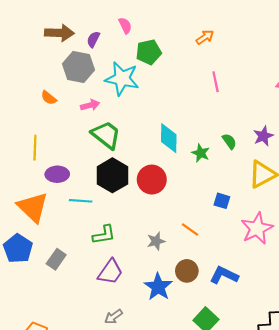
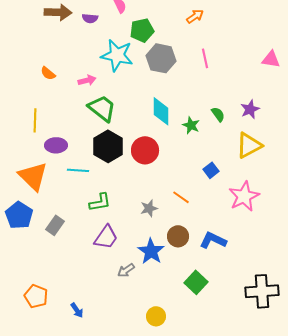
purple semicircle: (93, 39) -> (90, 18), turned -112
gray hexagon: (78, 67) -> (161, 58), moved
blue square: (222, 201) -> (211, 170), turned 35
gray arrow: (114, 317) -> (126, 270), moved

